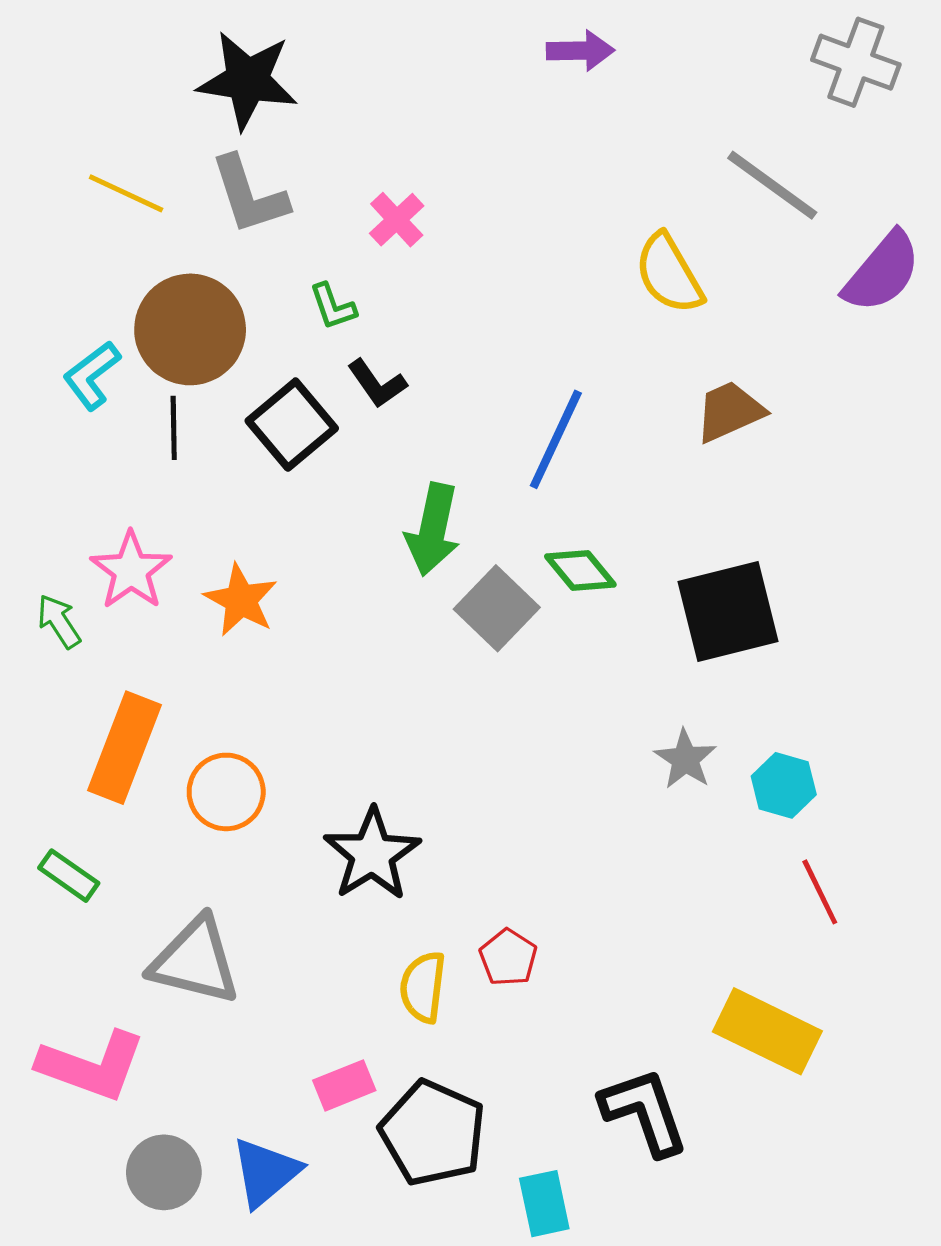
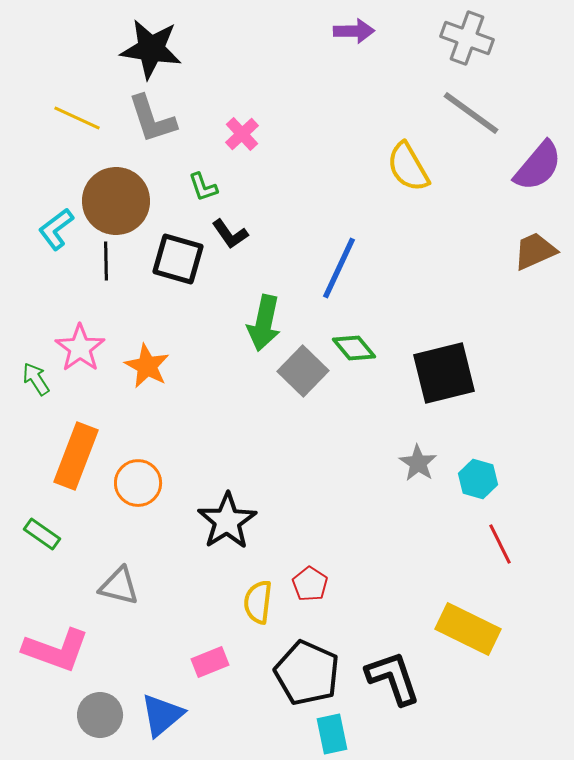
gray cross: (856, 62) -> (467, 38), moved
brown trapezoid: (730, 411) -> (535, 251), moved
black square: (292, 425) -> (178, 259), turned -34
gray triangle: (195, 961) -> (119, 586), size x0.7
black pentagon: (433, 1133) -> (307, 673), moved

